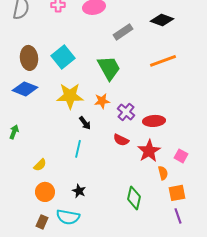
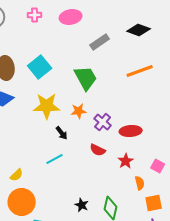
cyan line: (78, 149) -> (55, 159), turned 48
red star: (149, 151) -> (126, 161), size x0.7
black star: (79, 191) -> (82, 205), moved
orange circle: (45, 192) -> (22, 202), size x1.4

